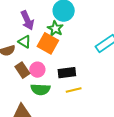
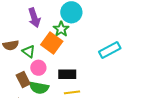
green triangle: (25, 42) -> (29, 52), moved
brown rectangle: (22, 70) -> (23, 79), moved

